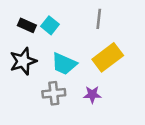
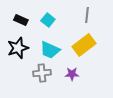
gray line: (99, 19) -> (87, 15), moved
cyan square: (50, 25) -> (48, 20), moved

